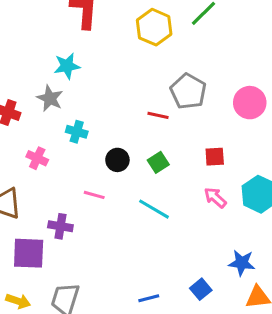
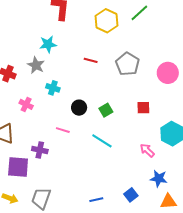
red line: (158, 115) -> (91, 60), moved
pink arrow: (215, 198) -> (147, 150), moved

